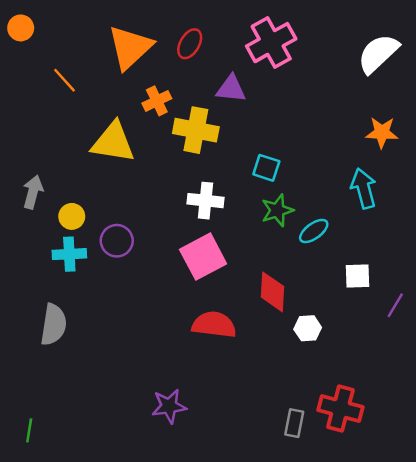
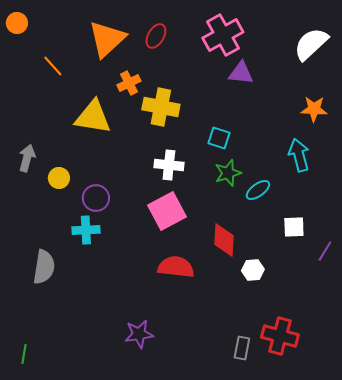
purple triangle: (231, 89) -> (241, 73), moved
cyan cross: (69, 254) -> (86, 230), moved

